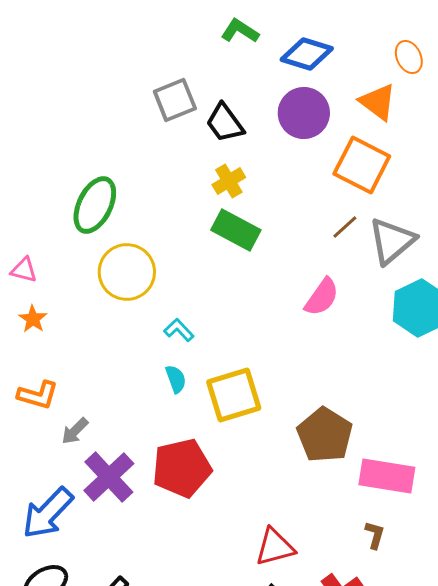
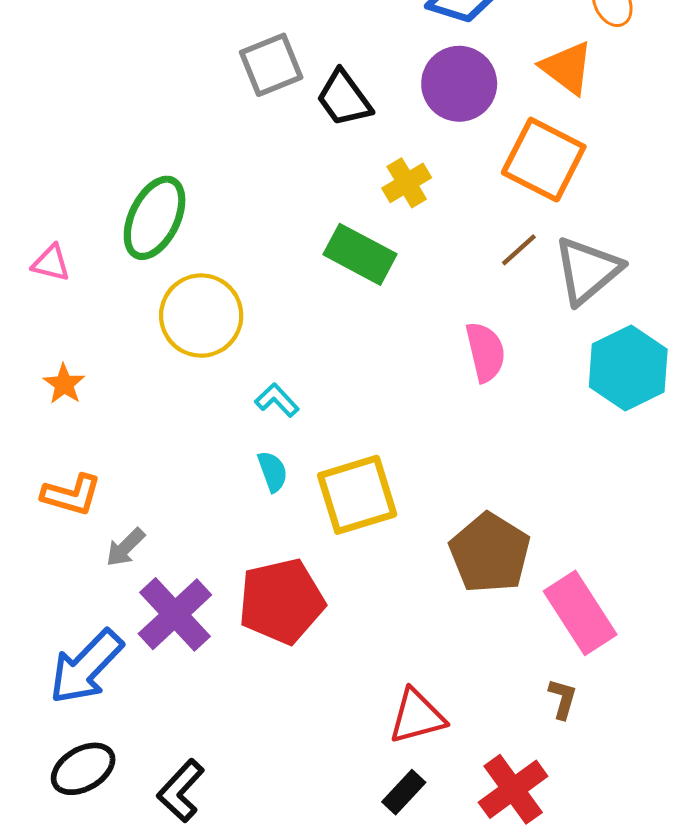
yellow cross: (229, 181) -> (407, 183), moved
pink triangle: (24, 270) -> (51, 263), moved
pink semicircle: (322, 297) -> (485, 352), turned -48
pink rectangle: (387, 476) -> (580, 613), turned 48

